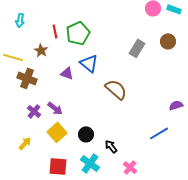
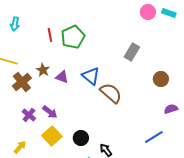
brown circle: (168, 41) -> (161, 79), moved
brown star: (41, 50) -> (43, 70), moved
blue triangle: (89, 63) -> (91, 76), moved
brown cross: (27, 78) -> (22, 82), turned 30

